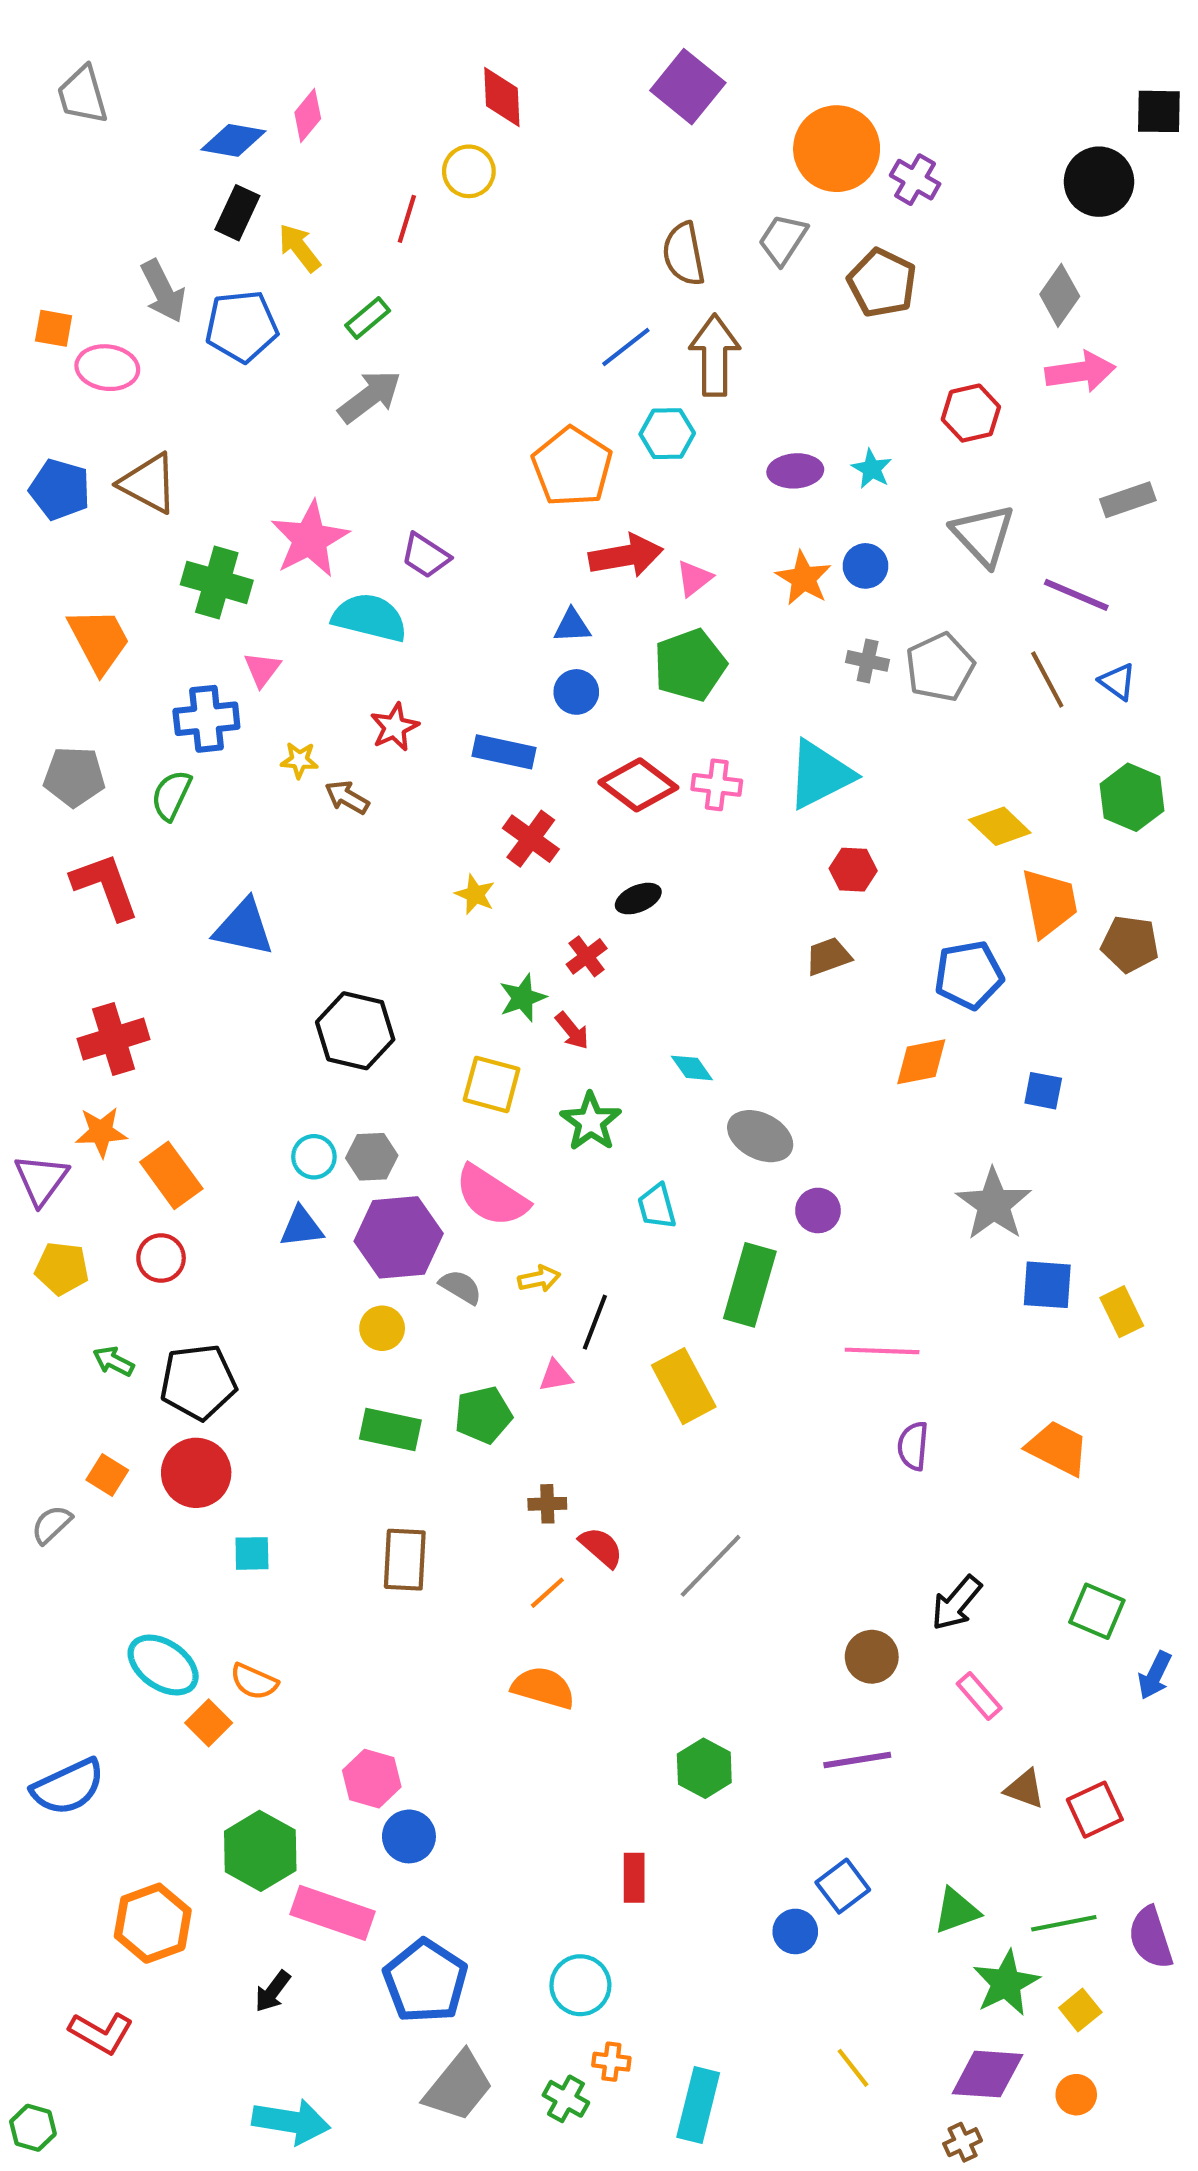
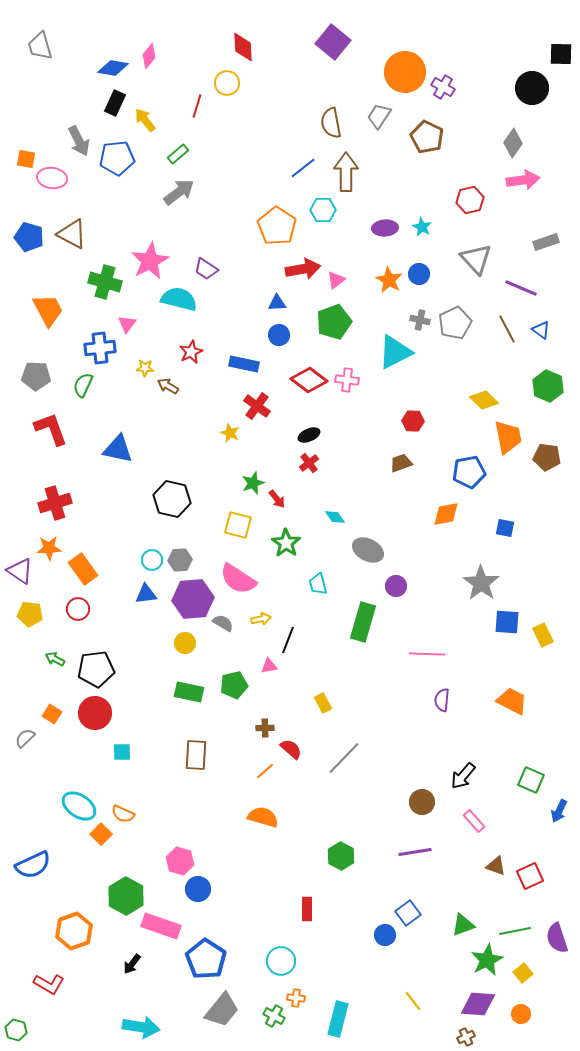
cyan triangle: (820, 775) -> (395, 352), moved
red cross: (587, 956) -> (309, 463), moved
purple triangle: (41, 1179) -> (20, 571), turned -32
yellow rectangle: (684, 1386) -> (323, 703), moved, size x0.6

